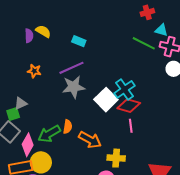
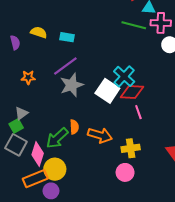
yellow semicircle: (43, 31) -> (39, 32), moved

